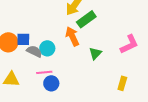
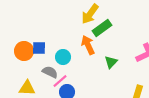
gray semicircle: (34, 51) -> (50, 72), moved
pink line: (44, 72) -> (60, 81), turned -35

